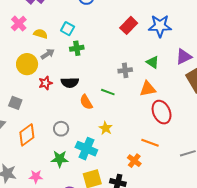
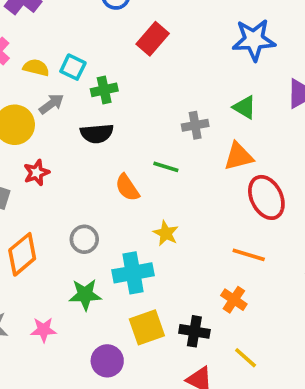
red rectangle: (129, 25) -> (153, 39), moved
cyan square: (68, 29) -> (73, 67), moved
red star: (45, 83) -> (36, 173), moved
black semicircle: (70, 83) -> (97, 133), moved
cyan cross: (86, 149) -> (133, 273), turned -30
orange cross: (134, 161) -> (234, 300), moved

